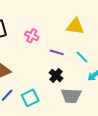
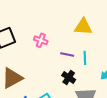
cyan line: (82, 57) -> (85, 58), moved, turned 48

